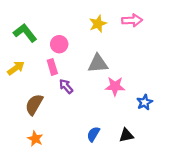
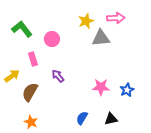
gray triangle: (98, 64) -> (101, 38), moved
pink rectangle: (52, 67) -> (33, 59), moved
yellow arrow: (16, 68) -> (12, 76), moved
pink star: (115, 86) -> (101, 87), moved

